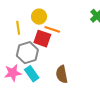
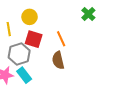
orange line: (52, 29) -> (61, 39), moved, turned 49
brown semicircle: (62, 74) -> (58, 60), moved

